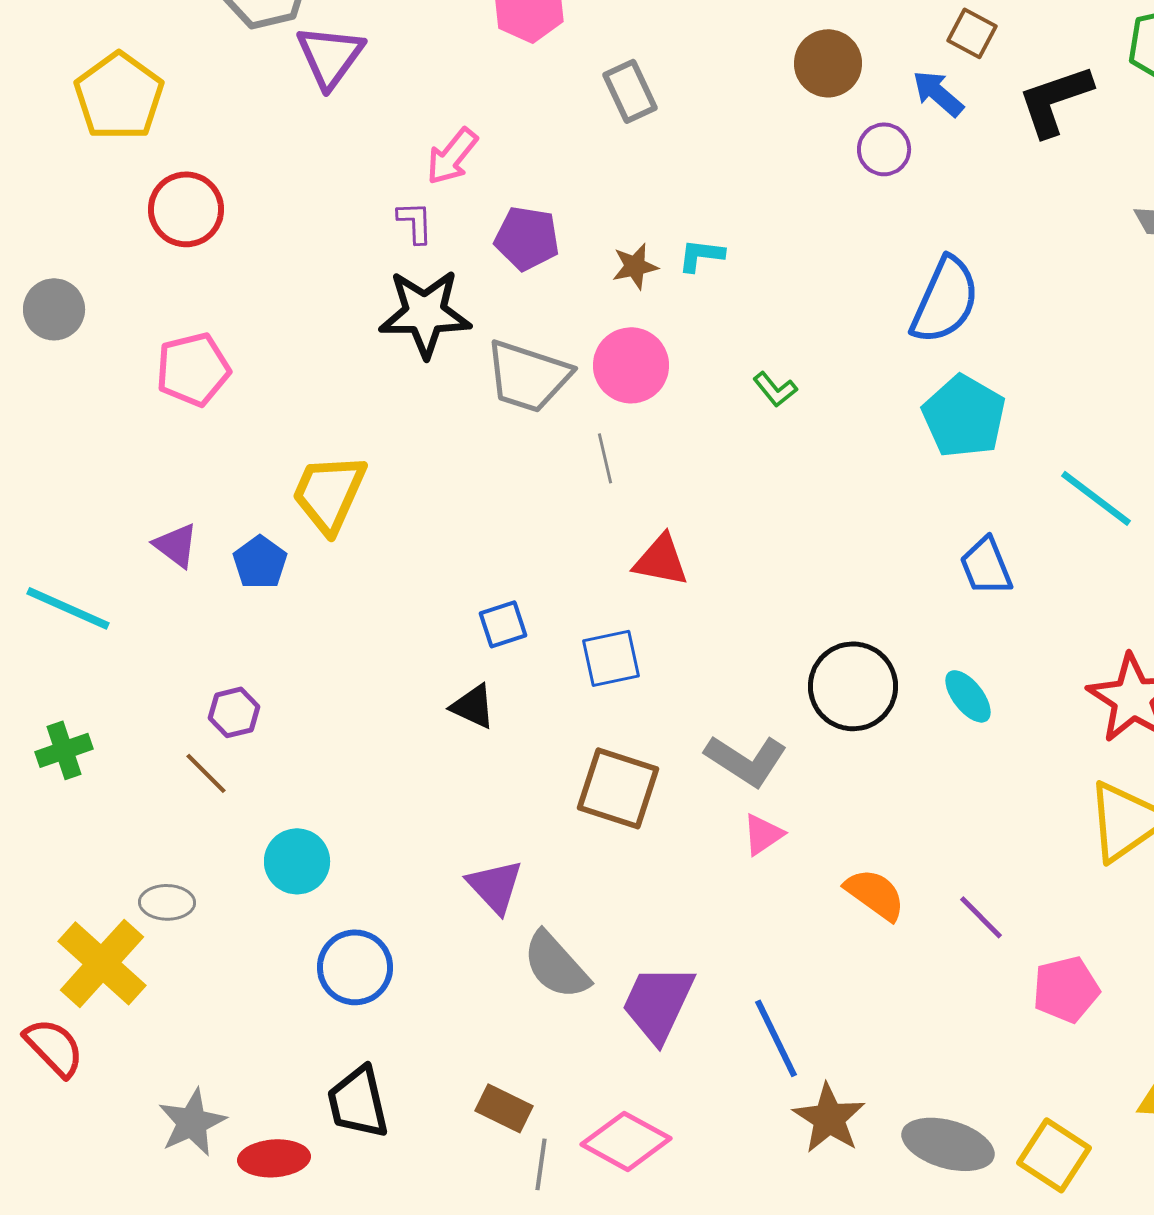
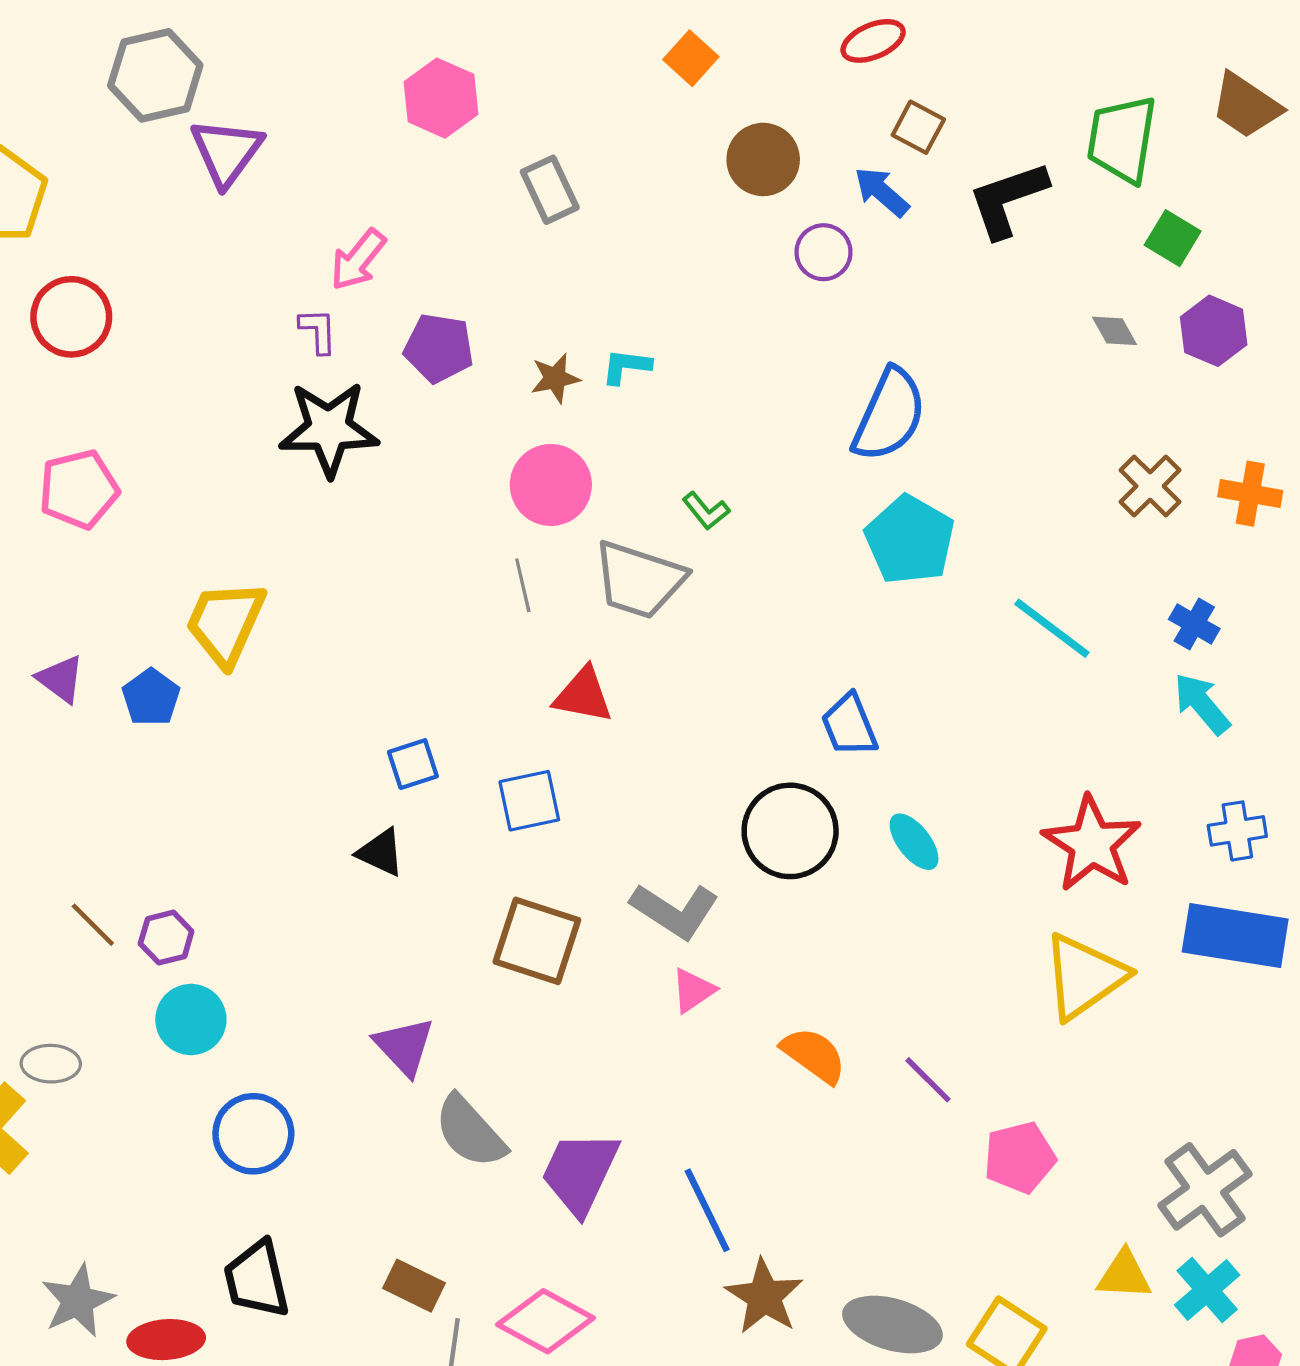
gray trapezoid: (528, 376) -> (639, 580), moved
blue trapezoid: (986, 566) -> (849, 725), moved
purple hexagon: (234, 712) -> (166, 938), moved

